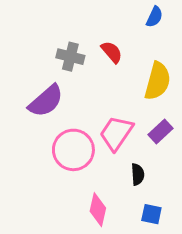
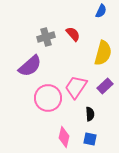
gray cross: (70, 57) -> (46, 37), turned -30
blue square: (151, 214) -> (90, 139), moved

